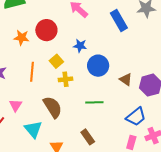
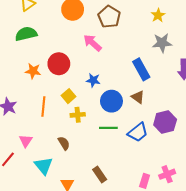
blue rectangle: (119, 20) -> (141, 69), moved
brown triangle: (126, 80) -> (138, 97), moved
green line: (94, 102) -> (108, 128), moved
brown semicircle: (53, 107) -> (64, 143), size x0.6
blue trapezoid: (136, 117) -> (138, 132), moved

